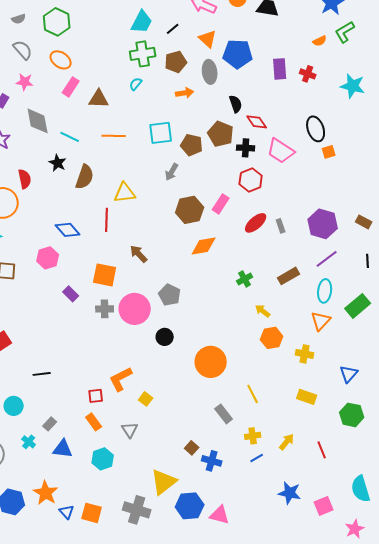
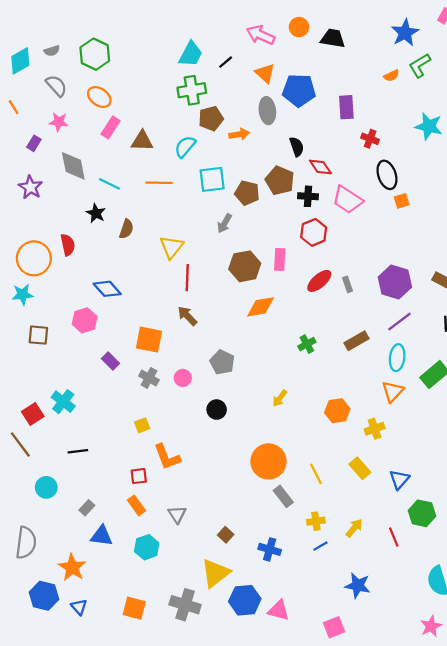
brown pentagon: (176, 62) -> (211, 118), moved
red cross: (308, 74) -> (370, 139), moved
cyan semicircle: (136, 84) -> (185, 147), moved, size x1.5
brown semicircle: (85, 177) -> (126, 229), size x0.7
red semicircle: (25, 179) -> (68, 245), moved
yellow triangle: (125, 193) -> (171, 247), turned -45
pink rectangle: (221, 204) -> (280, 259), turned -30
red line: (107, 220) -> (187, 278), moved
gray cross: (105, 309) -> (149, 378), turned 30
pink circle: (135, 309) -> (183, 378), size x0.5
yellow arrow: (263, 311) -> (280, 398), moved, turned -91
yellow cross: (305, 354) -> (375, 429), turned -30
orange circle: (211, 362) -> (269, 461), moved
blue triangle: (349, 374) -> (399, 479), moved
orange L-shape: (121, 379) -> (167, 457), turned -84
yellow rectangle: (307, 397) -> (360, 468), moved, turned 30
yellow square: (146, 399) -> (142, 425), moved, turned 32
green hexagon: (352, 415) -> (422, 513), moved
cyan cross: (29, 442) -> (63, 402), moved, size x1.5
brown square: (192, 448) -> (226, 535), moved
orange star: (46, 493) -> (72, 567), moved
pink square: (324, 506) -> (334, 627), moved
blue triangle: (67, 512) -> (79, 607), moved

